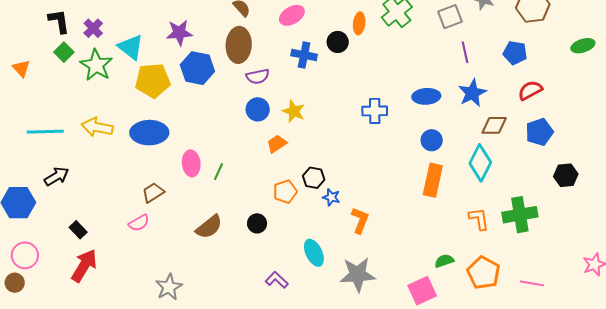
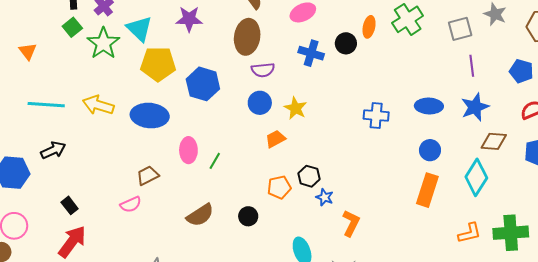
orange triangle: (21, 68) -> (28, 51), moved
blue hexagon: (197, 68) -> (203, 84), moved
orange L-shape: (479, 219) -> (470, 233), turned 80

